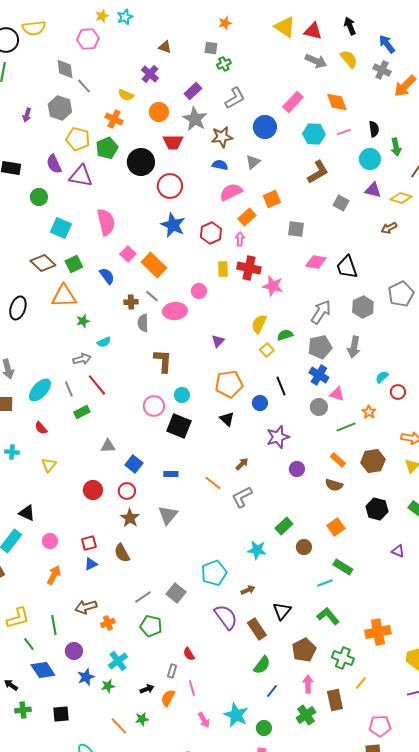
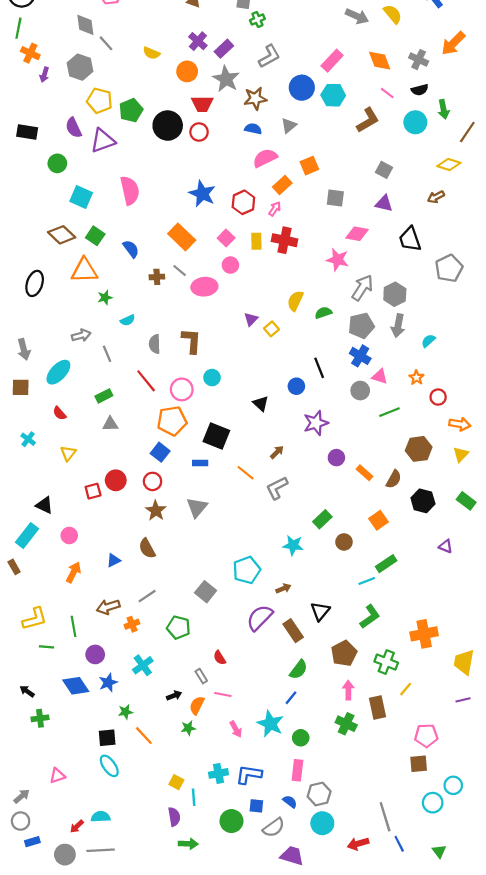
gray cross: (382, 70) -> (419, 60), moved
purple cross: (150, 74) -> (198, 41), moved
orange cross: (114, 119) -> (30, 53), moved
black semicircle: (374, 129) -> (420, 90), turned 84
pink line: (344, 132) -> (387, 93), turned 56
cyan hexagon: (314, 134) -> (333, 95), moved
brown L-shape: (318, 172) -> (368, 120), moved
purple triangle: (81, 176) -> (103, 141), turned -30
red circle: (170, 186) -> (199, 132), moved, size x0.7
purple triangle: (373, 190) -> (384, 203), moved
pink arrow: (240, 239) -> (275, 209), turned 32
pink square: (128, 254) -> (226, 238), moved
green square: (74, 264) -> (95, 236), turned -30
black trapezoid: (347, 267) -> (410, 239), moved
pink star: (273, 286) -> (337, 260), moved
gray hexagon: (363, 307) -> (395, 294), moved
gray semicircle: (143, 323) -> (155, 344), moved
yellow square: (267, 350) -> (272, 329), moved
gray arrow: (82, 359) -> (81, 335), moved
cyan semicircle: (382, 377) -> (428, 341), moved
orange pentagon: (229, 384) -> (172, 421), moved
red line: (97, 385) -> (146, 381), moved
gray line: (69, 389) -> (107, 354), moved
red circle: (398, 392) -> (438, 397), moved
orange star: (369, 412) -> (416, 378), moved
black square: (179, 426) -> (216, 436), moved
gray triangle: (108, 446) -> (110, 424), moved
cyan cross: (12, 452) -> (28, 439), turned 32
orange rectangle: (338, 460) -> (365, 473), moved
brown semicircle: (334, 485) -> (394, 479), moved, turned -78
red square: (89, 543) -> (93, 491), moved
green rectangle: (343, 567) -> (386, 564), turned -66
gray line: (143, 597) -> (147, 596), moved
green L-shape: (328, 616) -> (370, 617), turned 95
purple semicircle: (226, 617) -> (260, 618), turned -100
green line: (29, 644) -> (47, 647), turned -48
blue diamond: (43, 670) -> (76, 686), moved
gray rectangle: (172, 671) -> (201, 676), turned -48
green star: (108, 686) -> (125, 712), moved
pink line: (192, 688) -> (223, 694), turned -63
blue line: (272, 691) -> (291, 698), moved
black square: (61, 714) -> (107, 738), moved
green cross: (306, 715) -> (346, 724), turned -30
green star: (142, 719) -> (188, 728), moved

